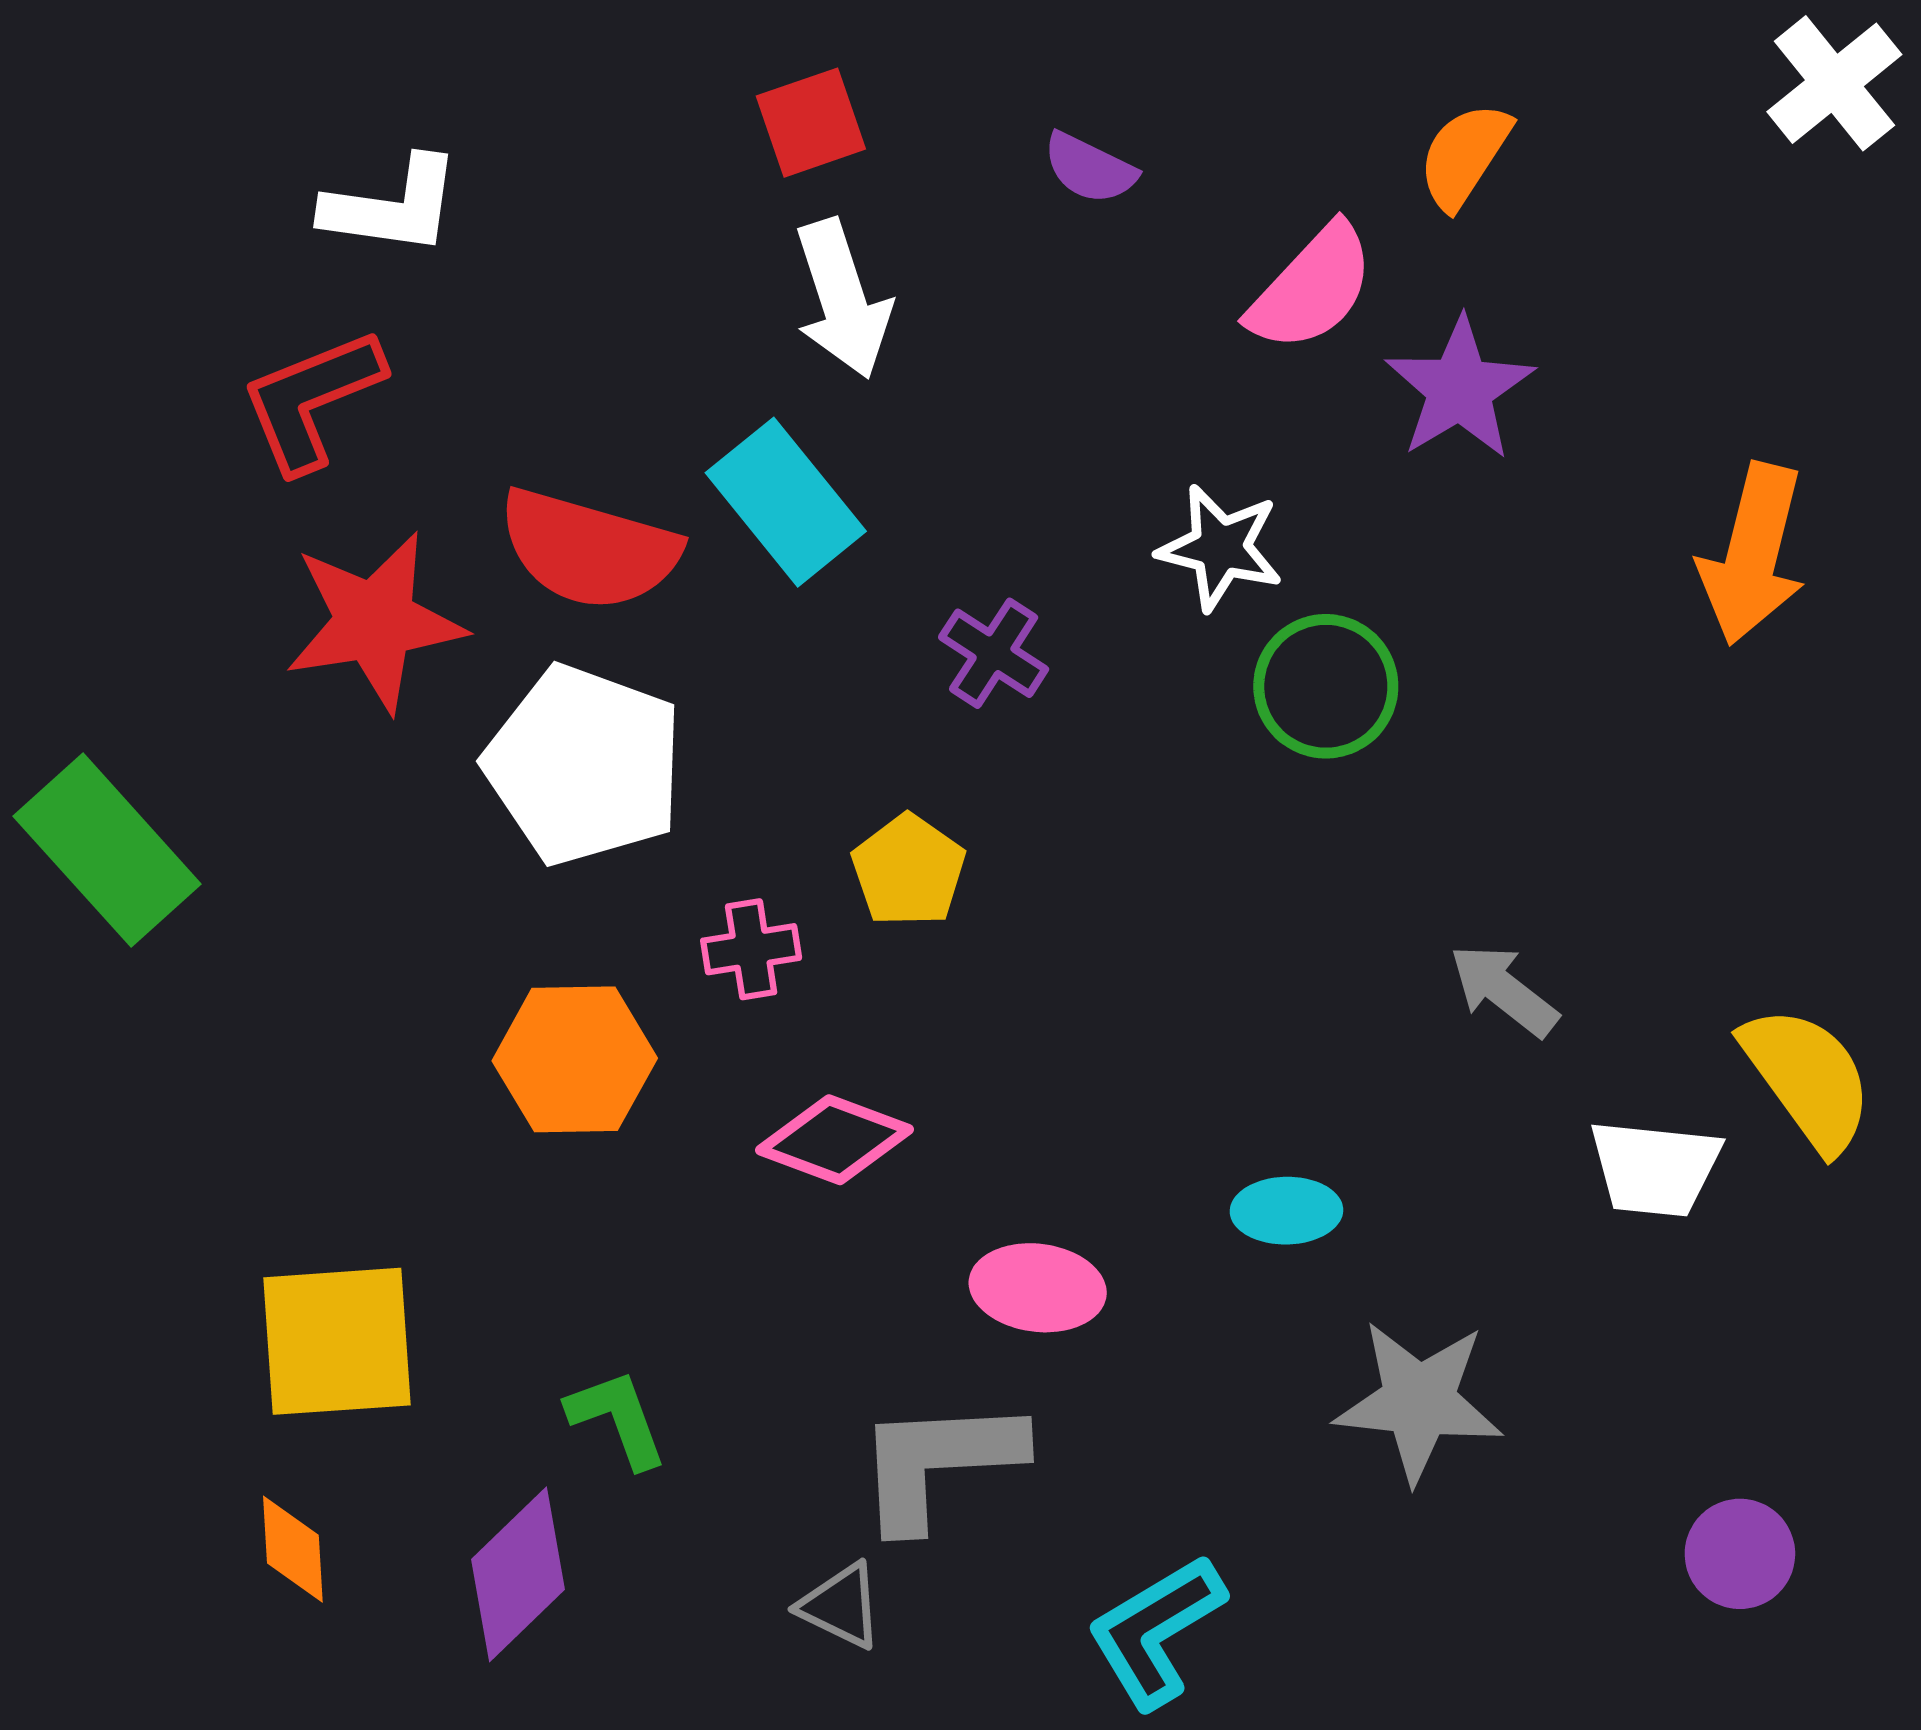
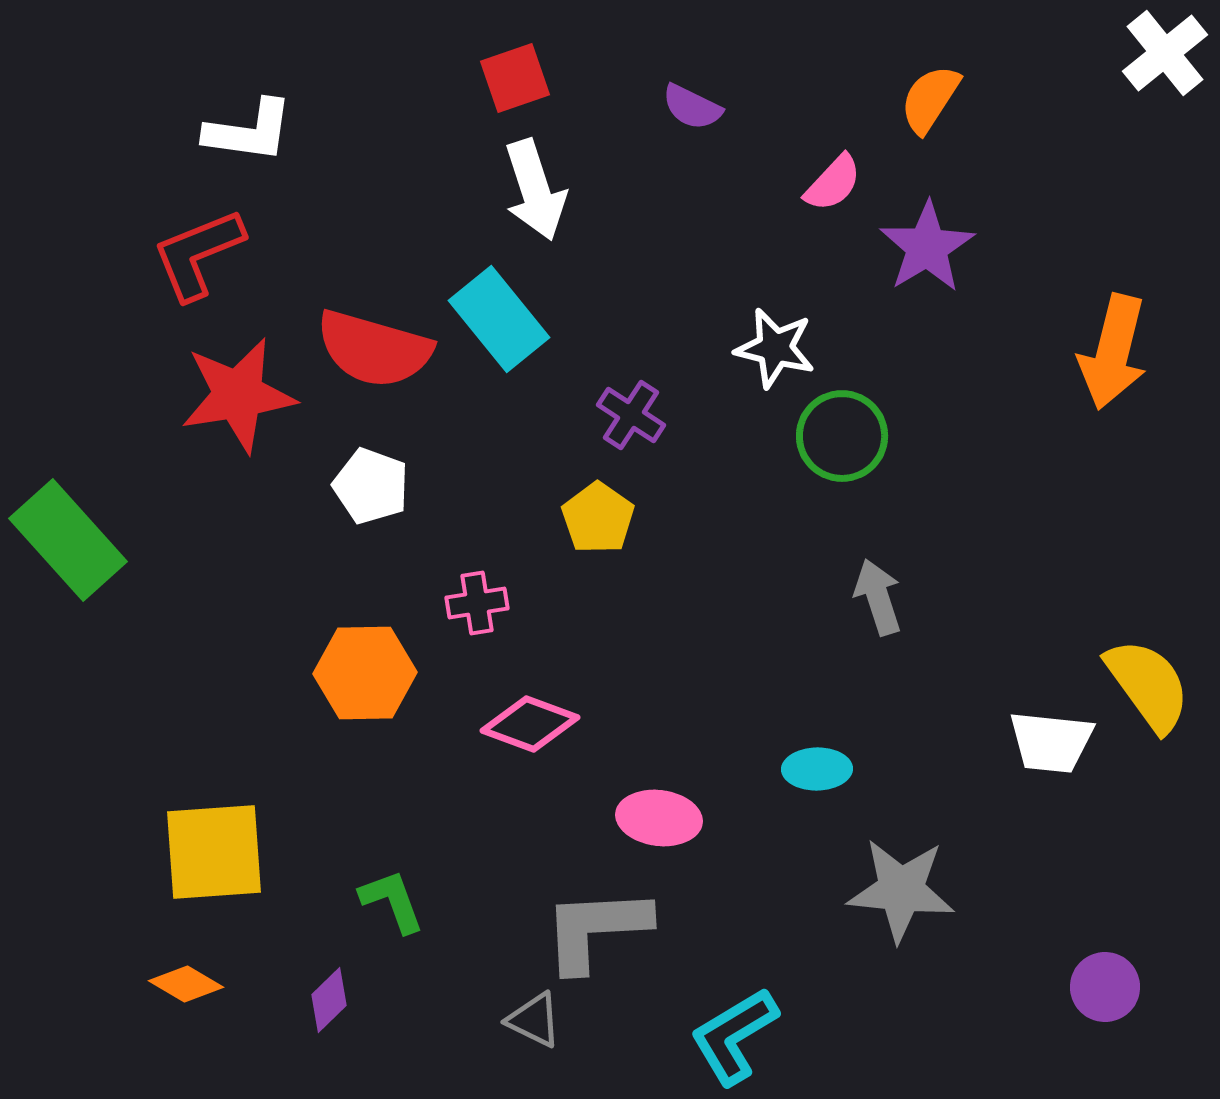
pink semicircle: (1312, 288) -> (833, 183), size x0.7
white pentagon: (584, 765) -> (371, 486), size x0.6
yellow pentagon: (909, 871) -> (598, 518), moved
gray arrow: (1504, 990) -> (878, 597), moved, turned 34
orange diamond: (293, 1549) -> (186, 984), turned -56
purple diamond: (518, 1574) -> (329, 1000), size x0.6

